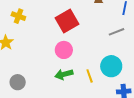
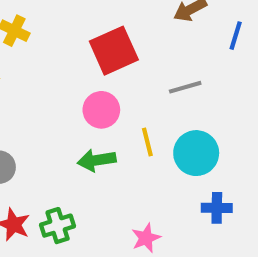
gray line: (117, 32) -> (185, 87), moved
yellow line: (90, 76) -> (147, 142), moved

